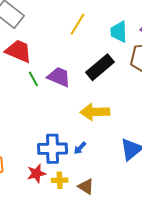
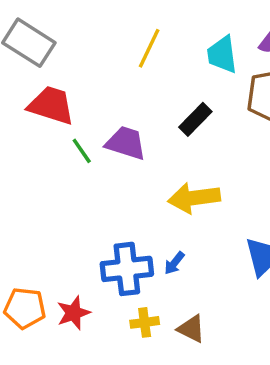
black rectangle: (100, 67) -> (195, 119), size x0.7
red star: (36, 173) -> (73, 313), moved

